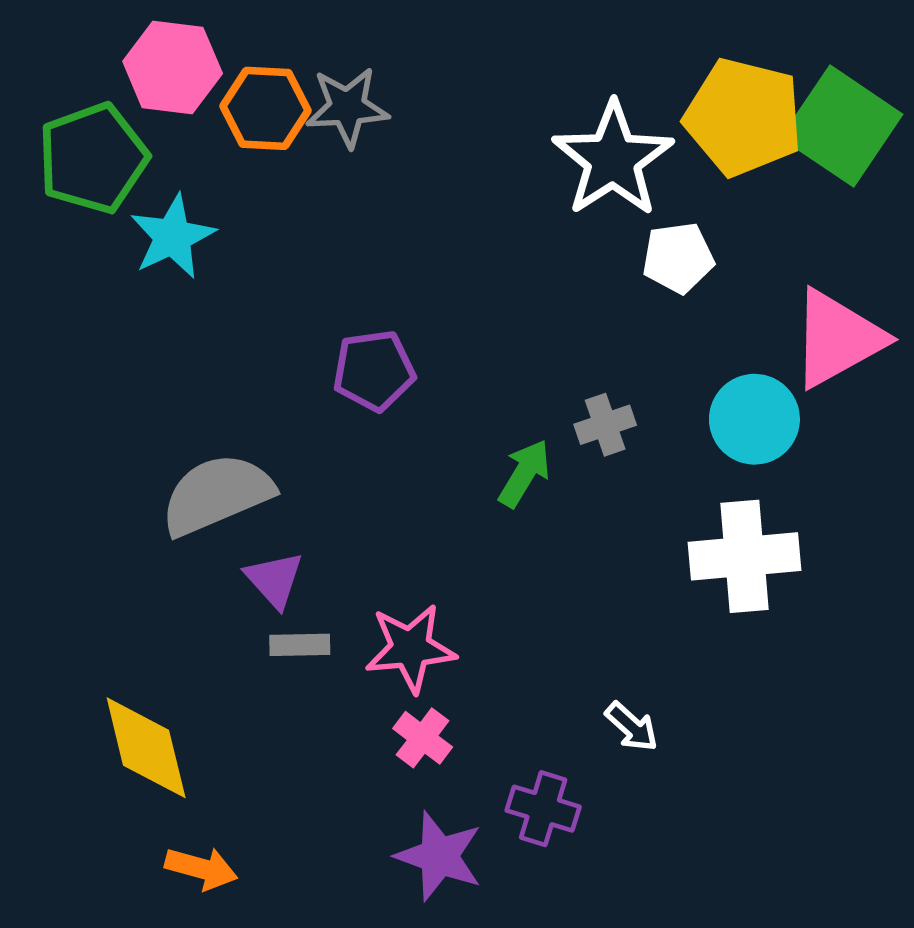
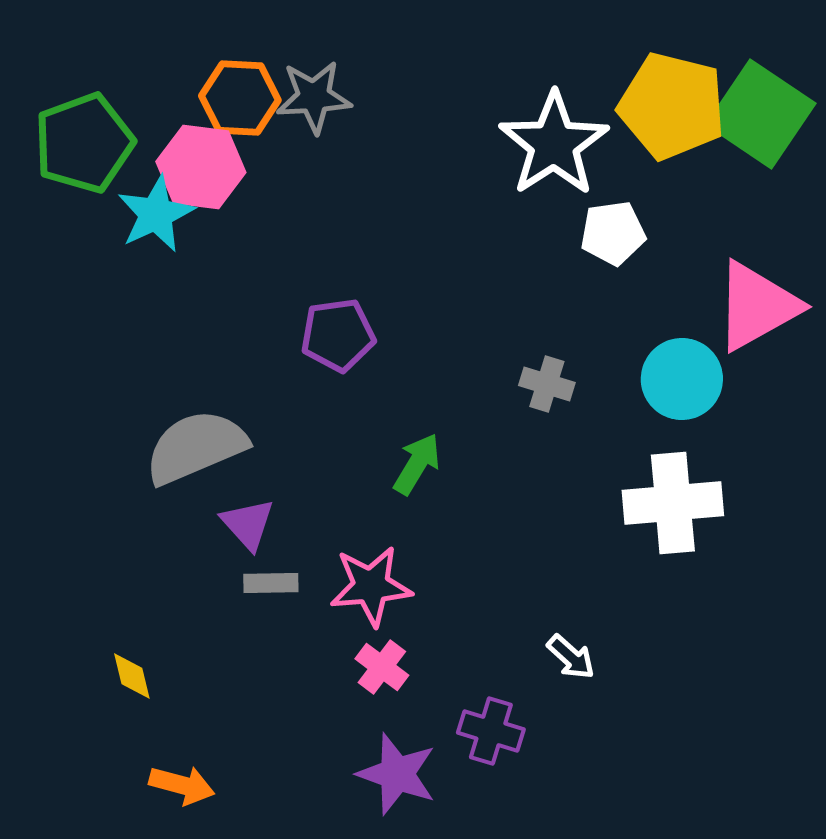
pink hexagon: (173, 67) -> (201, 167), moved
gray cross: (605, 425) -> (547, 384), turned 36
green arrow: (524, 473) -> (417, 464), moved
yellow diamond: (146, 748) -> (132, 676), size x0.5

